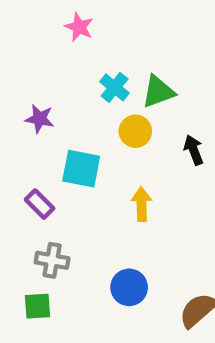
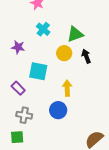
cyan cross: (115, 87) -> (43, 29), moved
black arrow: (194, 150) -> (86, 56), moved
blue circle: (129, 287) -> (58, 110), moved

